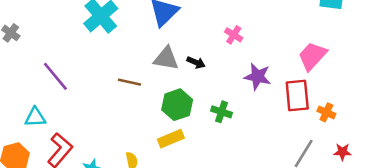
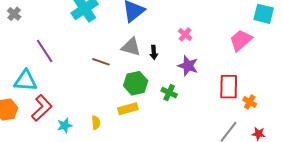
pink trapezoid: (312, 56) -> (241, 40), moved
black arrow: (196, 62) -> (154, 52), turned 56
purple star: (258, 77) -> (188, 66), moved
cyan triangle: (35, 117) -> (26, 81), size x1.4

